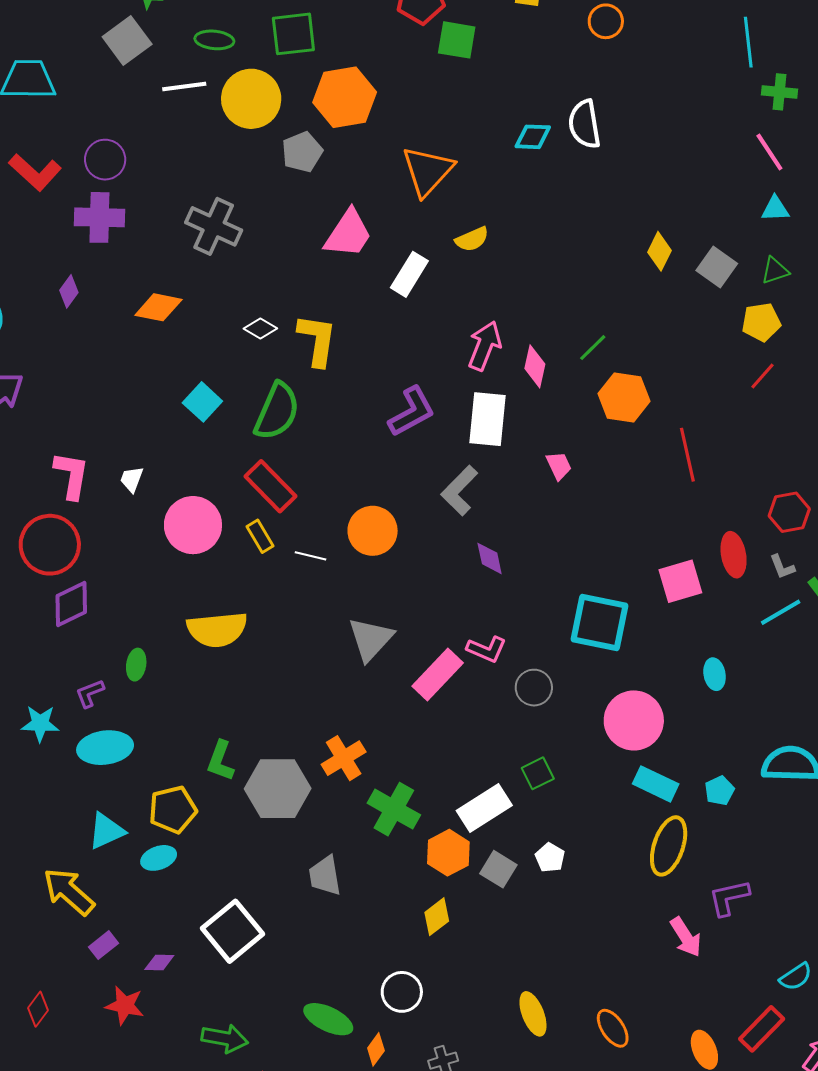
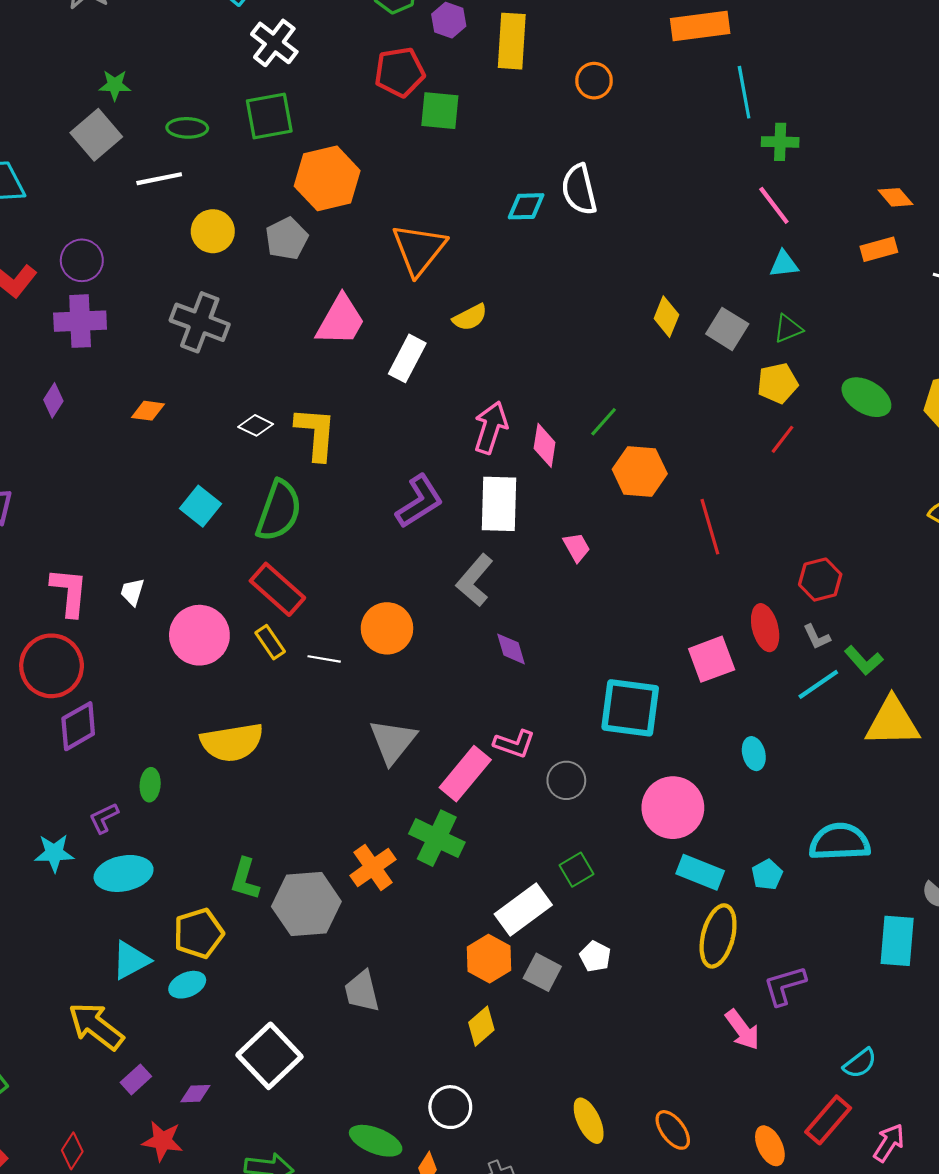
yellow circle: (251, 99) -> (213, 231), moved, size x0.7
orange diamond: (158, 307) -> (148, 411), size x0.7
green cross: (394, 809) -> (437, 838), moved

